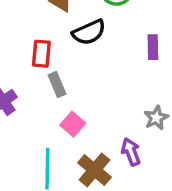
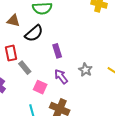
purple rectangle: (153, 47) -> (57, 51), moved
purple arrow: (131, 152) -> (61, 77), moved

